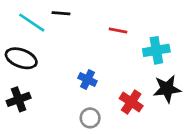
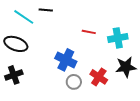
red line: (118, 30) -> (89, 32), moved
blue cross: (87, 79) -> (66, 60), size x1.5
gray circle: (90, 118) -> (74, 82), moved

